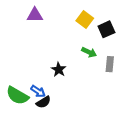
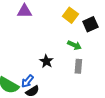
gray rectangle: (110, 64) -> (78, 66), moved
blue arrow: (38, 91) -> (27, 81), turned 96

